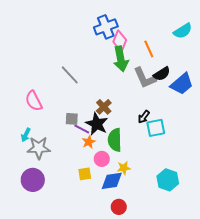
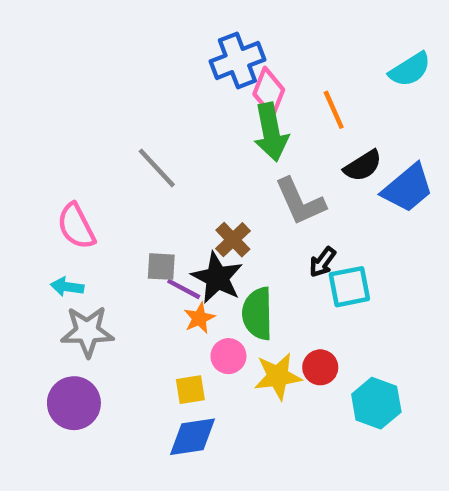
gray L-shape: (145, 78) -> (300, 202), moved
cyan arrow: (26, 135) -> (67, 287), moved, turned 72
yellow star: (124, 168) -> (278, 376), size x1.5
blue diamond: (112, 181) -> (193, 437), moved
red circle: (119, 207) -> (320, 367), moved

